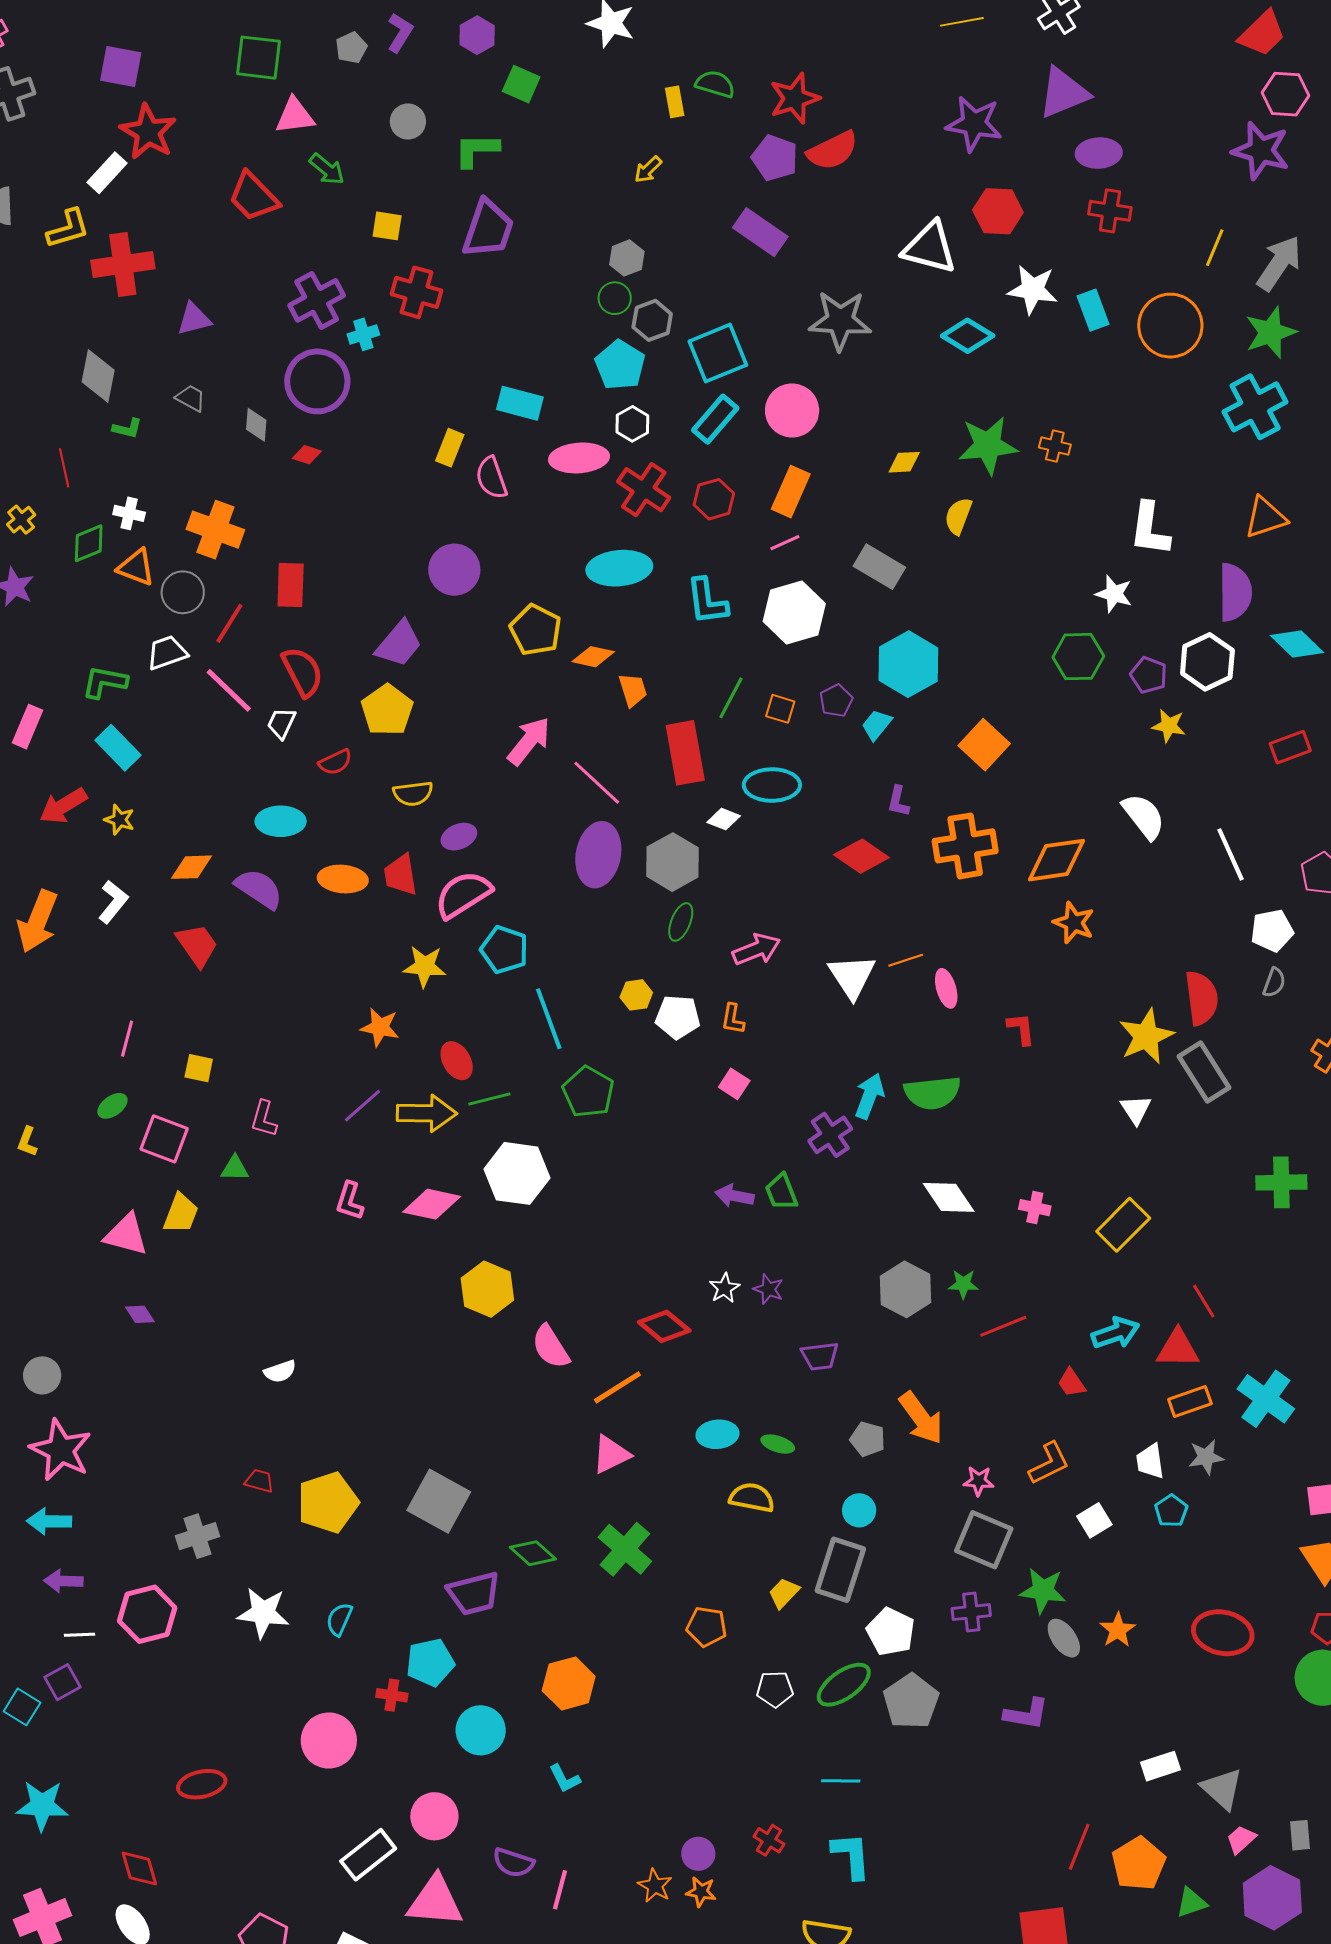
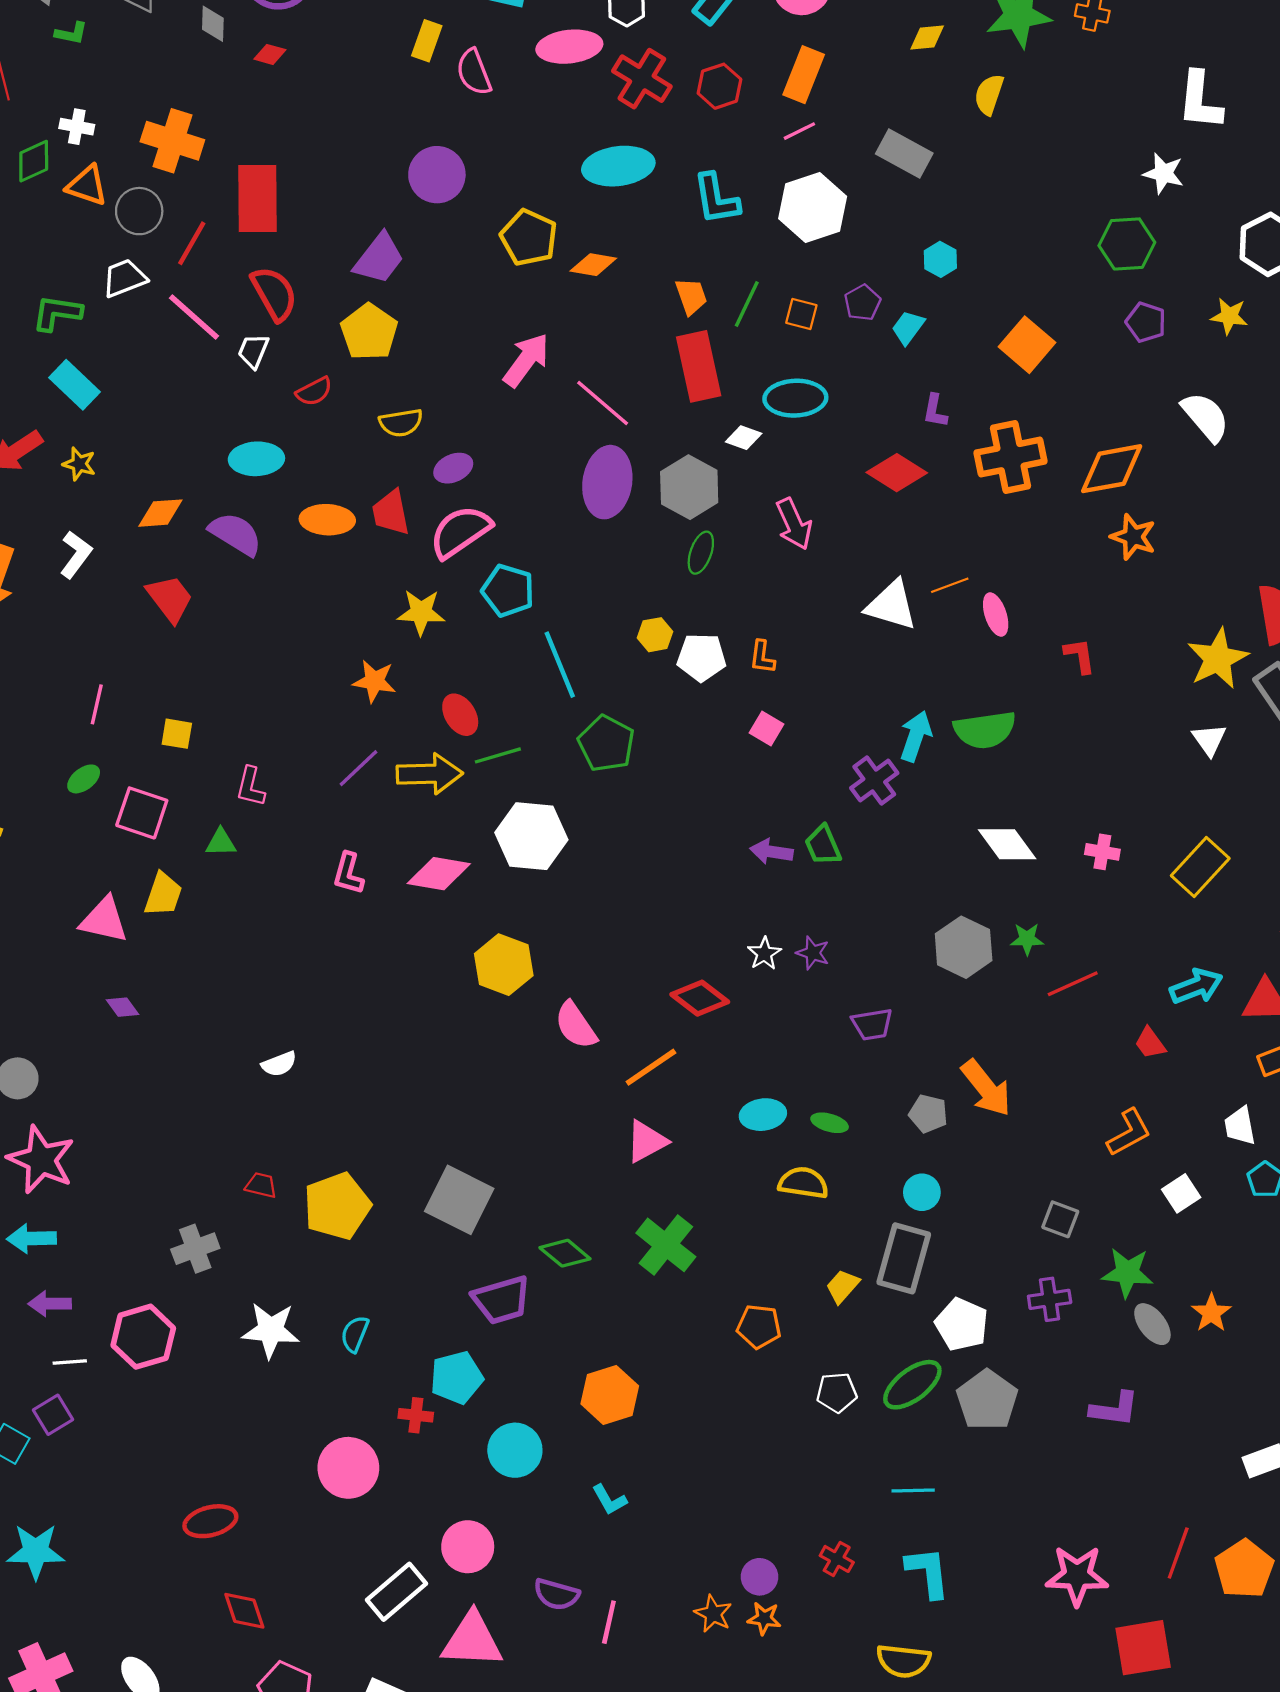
red rectangle: (291, 585) -> (257, 199), size x1.4
cyan hexagon: (908, 664) -> (940, 259), size x0.5
purple pentagon: (1149, 675) -> (1146, 322), moved
orange trapezoid: (633, 690) -> (691, 296), moved
pink arrow: (756, 949) -> (794, 524), moved, turned 90
white triangle: (852, 976) -> (891, 605), turned -38
pink star: (979, 1481) -> (1077, 1576), moved, size x1.8
gray square: (984, 1540) -> (1060, 1219), size x0.6
red diamond: (139, 1868) -> (244, 1611), moved

